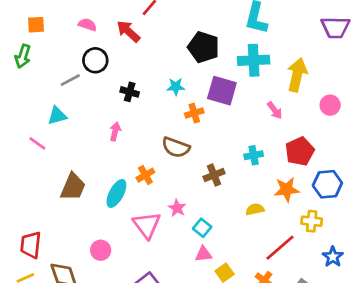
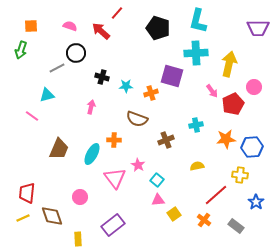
black pentagon: (203, 47) -> (158, 28), moved
cyan star: (176, 87) -> (126, 86), moved
red pentagon: (300, 151) -> (233, 104), moved
orange cross: (145, 175) -> (114, 140), turned 32
orange star: (287, 190) -> (226, 139), moved

